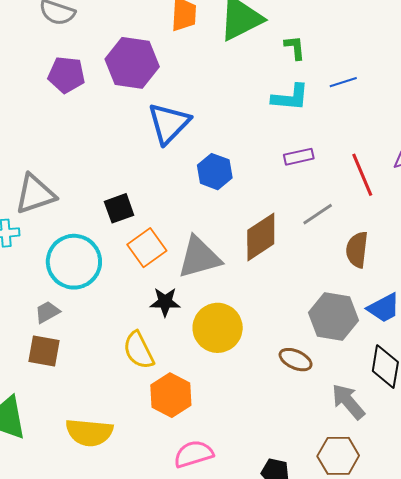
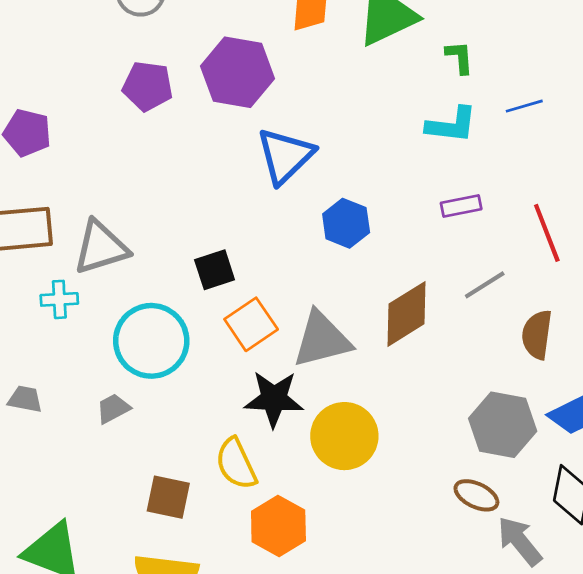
black star: (165, 302) -> (274, 399), size x1.4
brown square: (44, 351) -> (168, 497), moved
brown ellipse: (296, 360) -> (476, 495), moved

